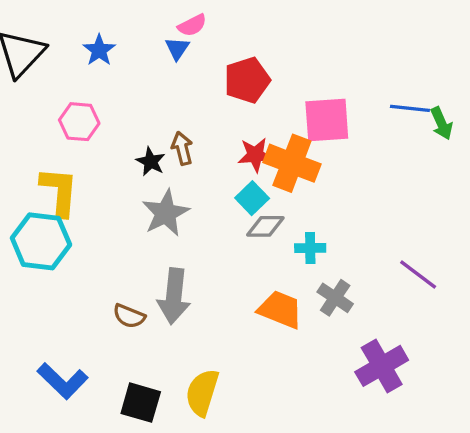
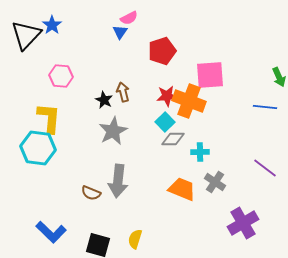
blue star: (99, 50) -> (52, 25), moved
blue line: (410, 108) -> (265, 107), moved
yellow semicircle: (202, 393) -> (135, 239), size x0.7

